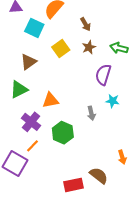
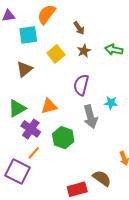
cyan square: (34, 28) -> (28, 35), turned -30
purple semicircle: (103, 75) -> (81, 85), moved
green triangle: (19, 90) -> (17, 108), moved
gray arrow: (91, 113) -> (90, 117), size x1.6

